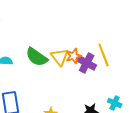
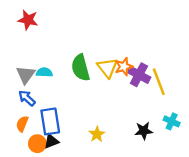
yellow line: (104, 55) -> (159, 82), moved
green semicircle: (37, 57) -> (81, 68), turned 40

